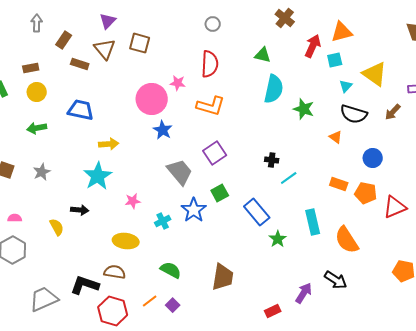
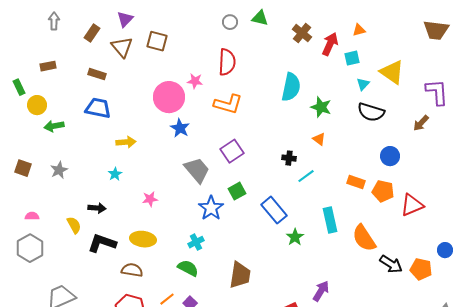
brown cross: (285, 18) -> (302, 33), moved
orange triangle: (342, 32) -> (359, 30), size x0.6
brown rectangle: (64, 40) -> (92, 33), moved
green triangle: (263, 55) -> (260, 18), moved
brown rectangle: (80, 64) -> (97, 74), moved
yellow circle: (37, 92) -> (37, 105), moved
brown arrow: (393, 112) -> (421, 123), moved
orange triangle: (336, 137) -> (319, 139), moved
cyan star: (98, 176) -> (115, 174), size x0.5
cyan cross: (163, 221) -> (196, 242), moved
black arrow: (336, 280) -> (391, 264), moved
black L-shape: (85, 285) -> (102, 243), moved

